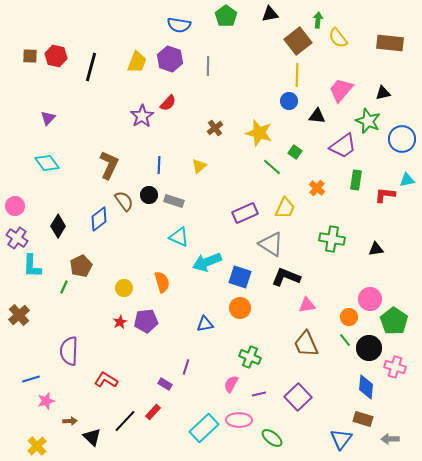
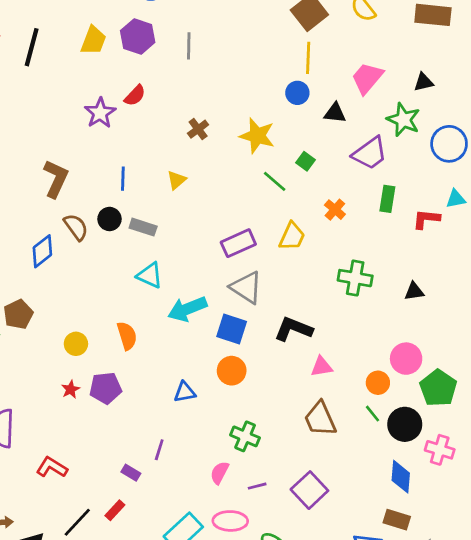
gray triangle: (271, 244) -> (246, 287), moved

